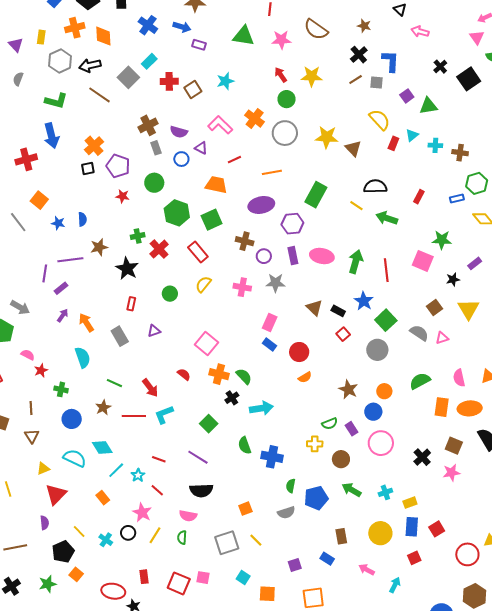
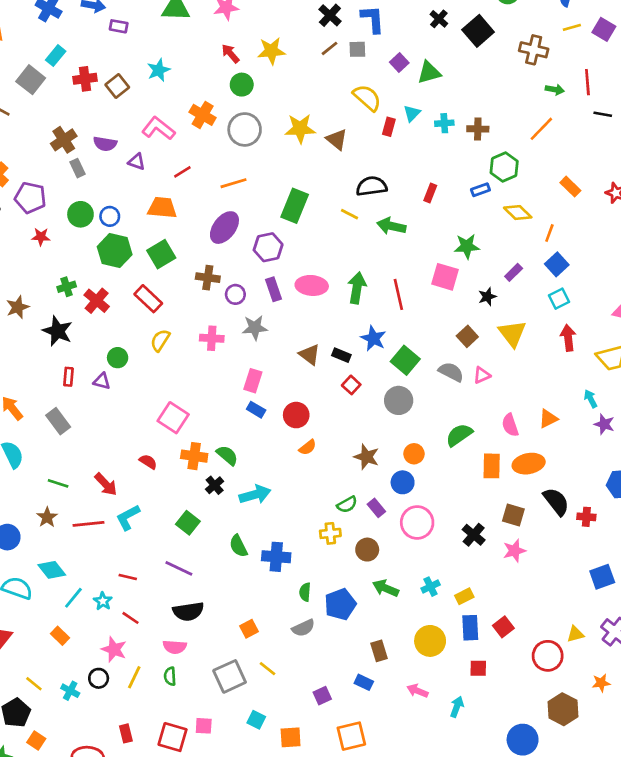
blue circle: (181, 159) -> (110, 216), moved
purple ellipse: (261, 205) -> (224, 228), turned -35
purple triangle: (154, 331) -> (102, 381), moved, turned 40
red square: (414, 558) -> (478, 668), turned 32

